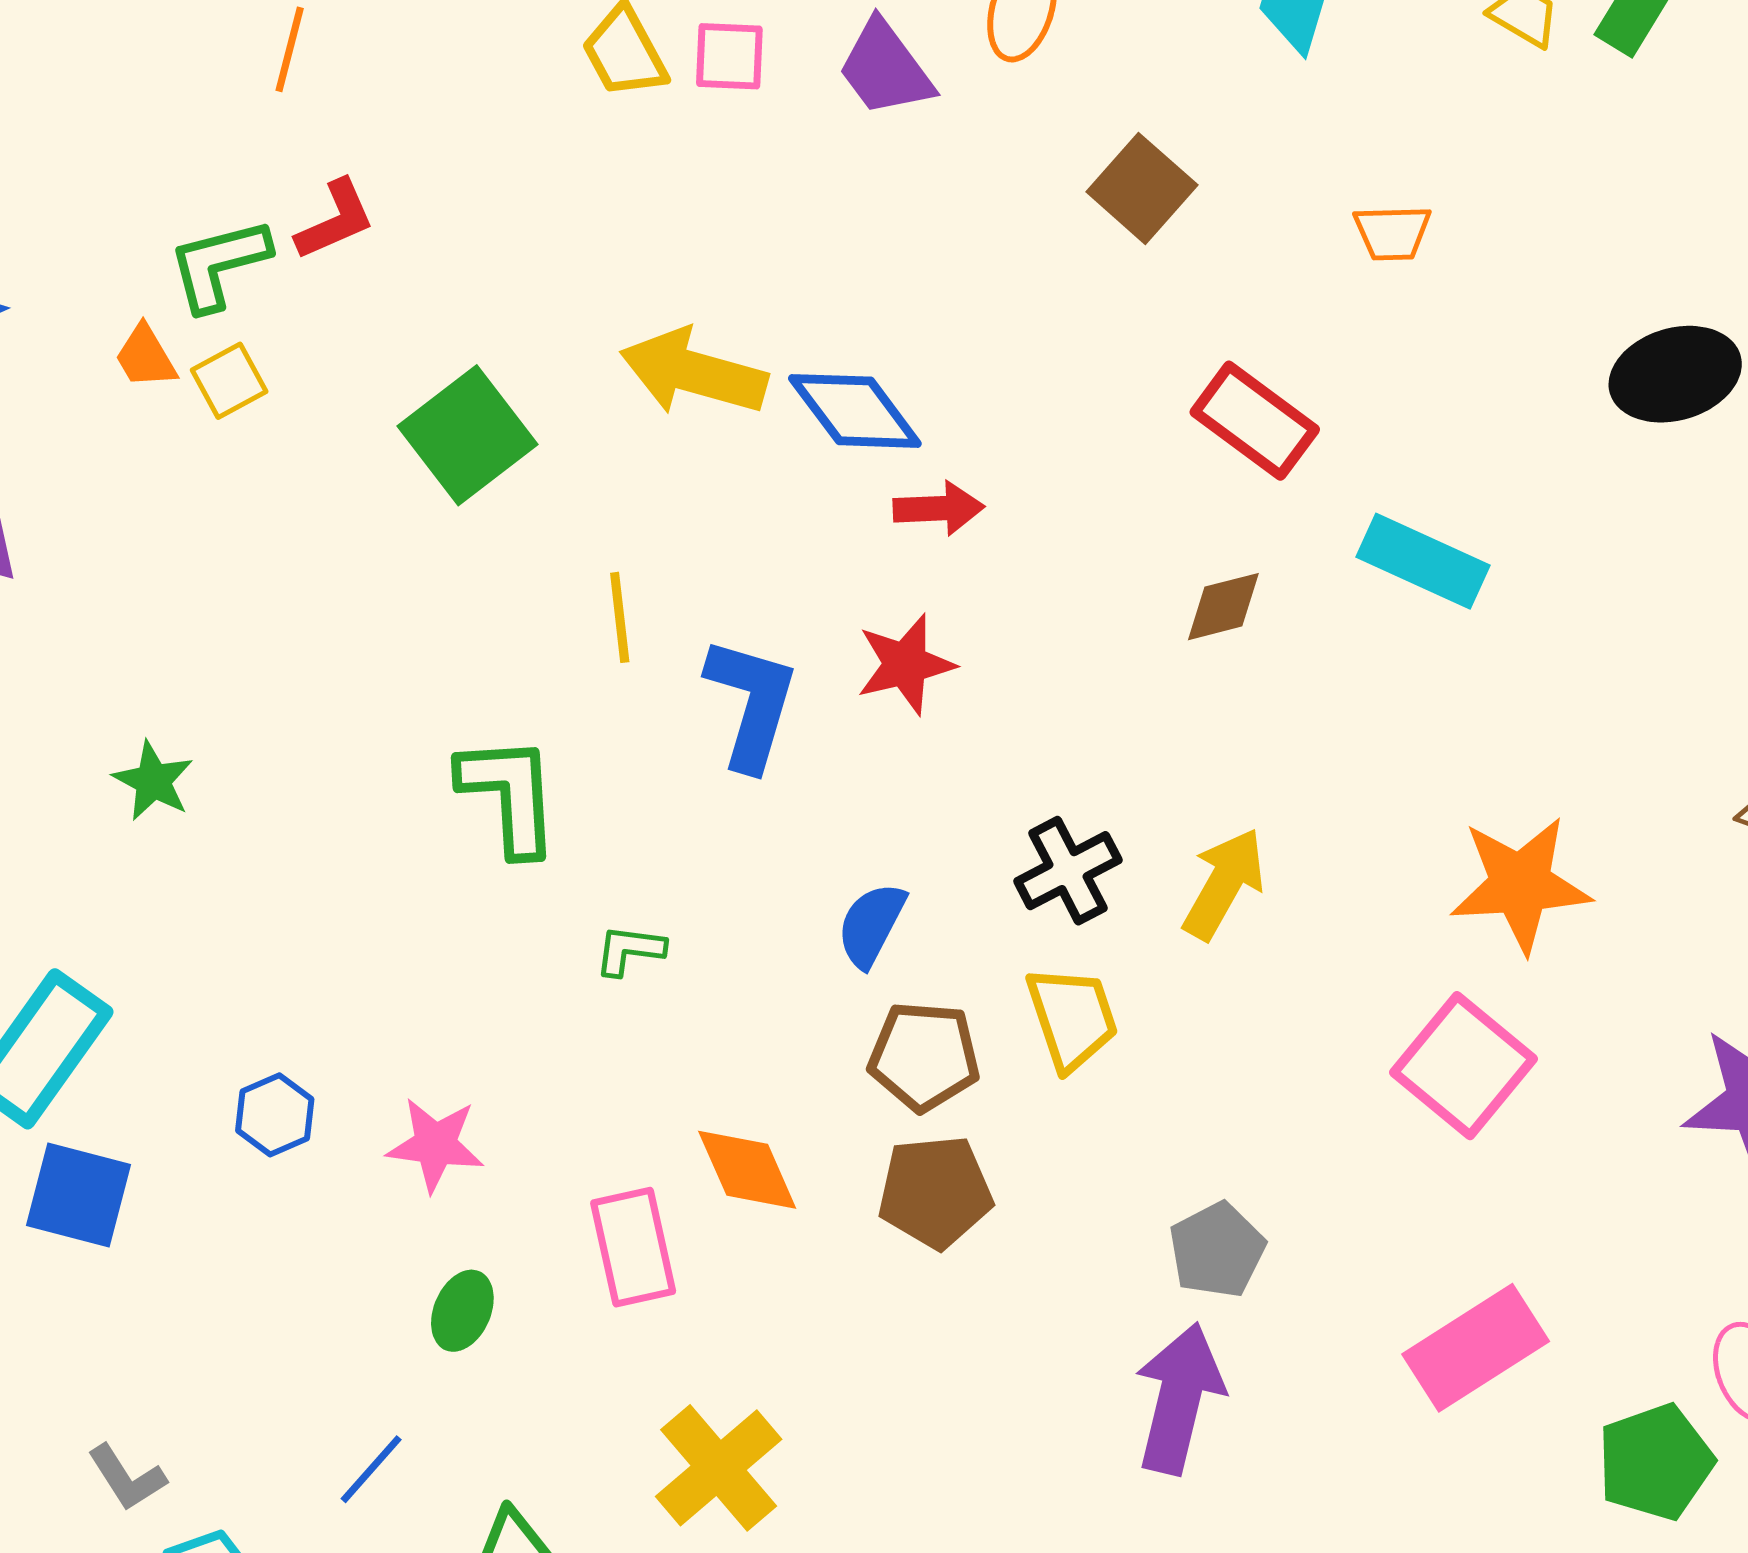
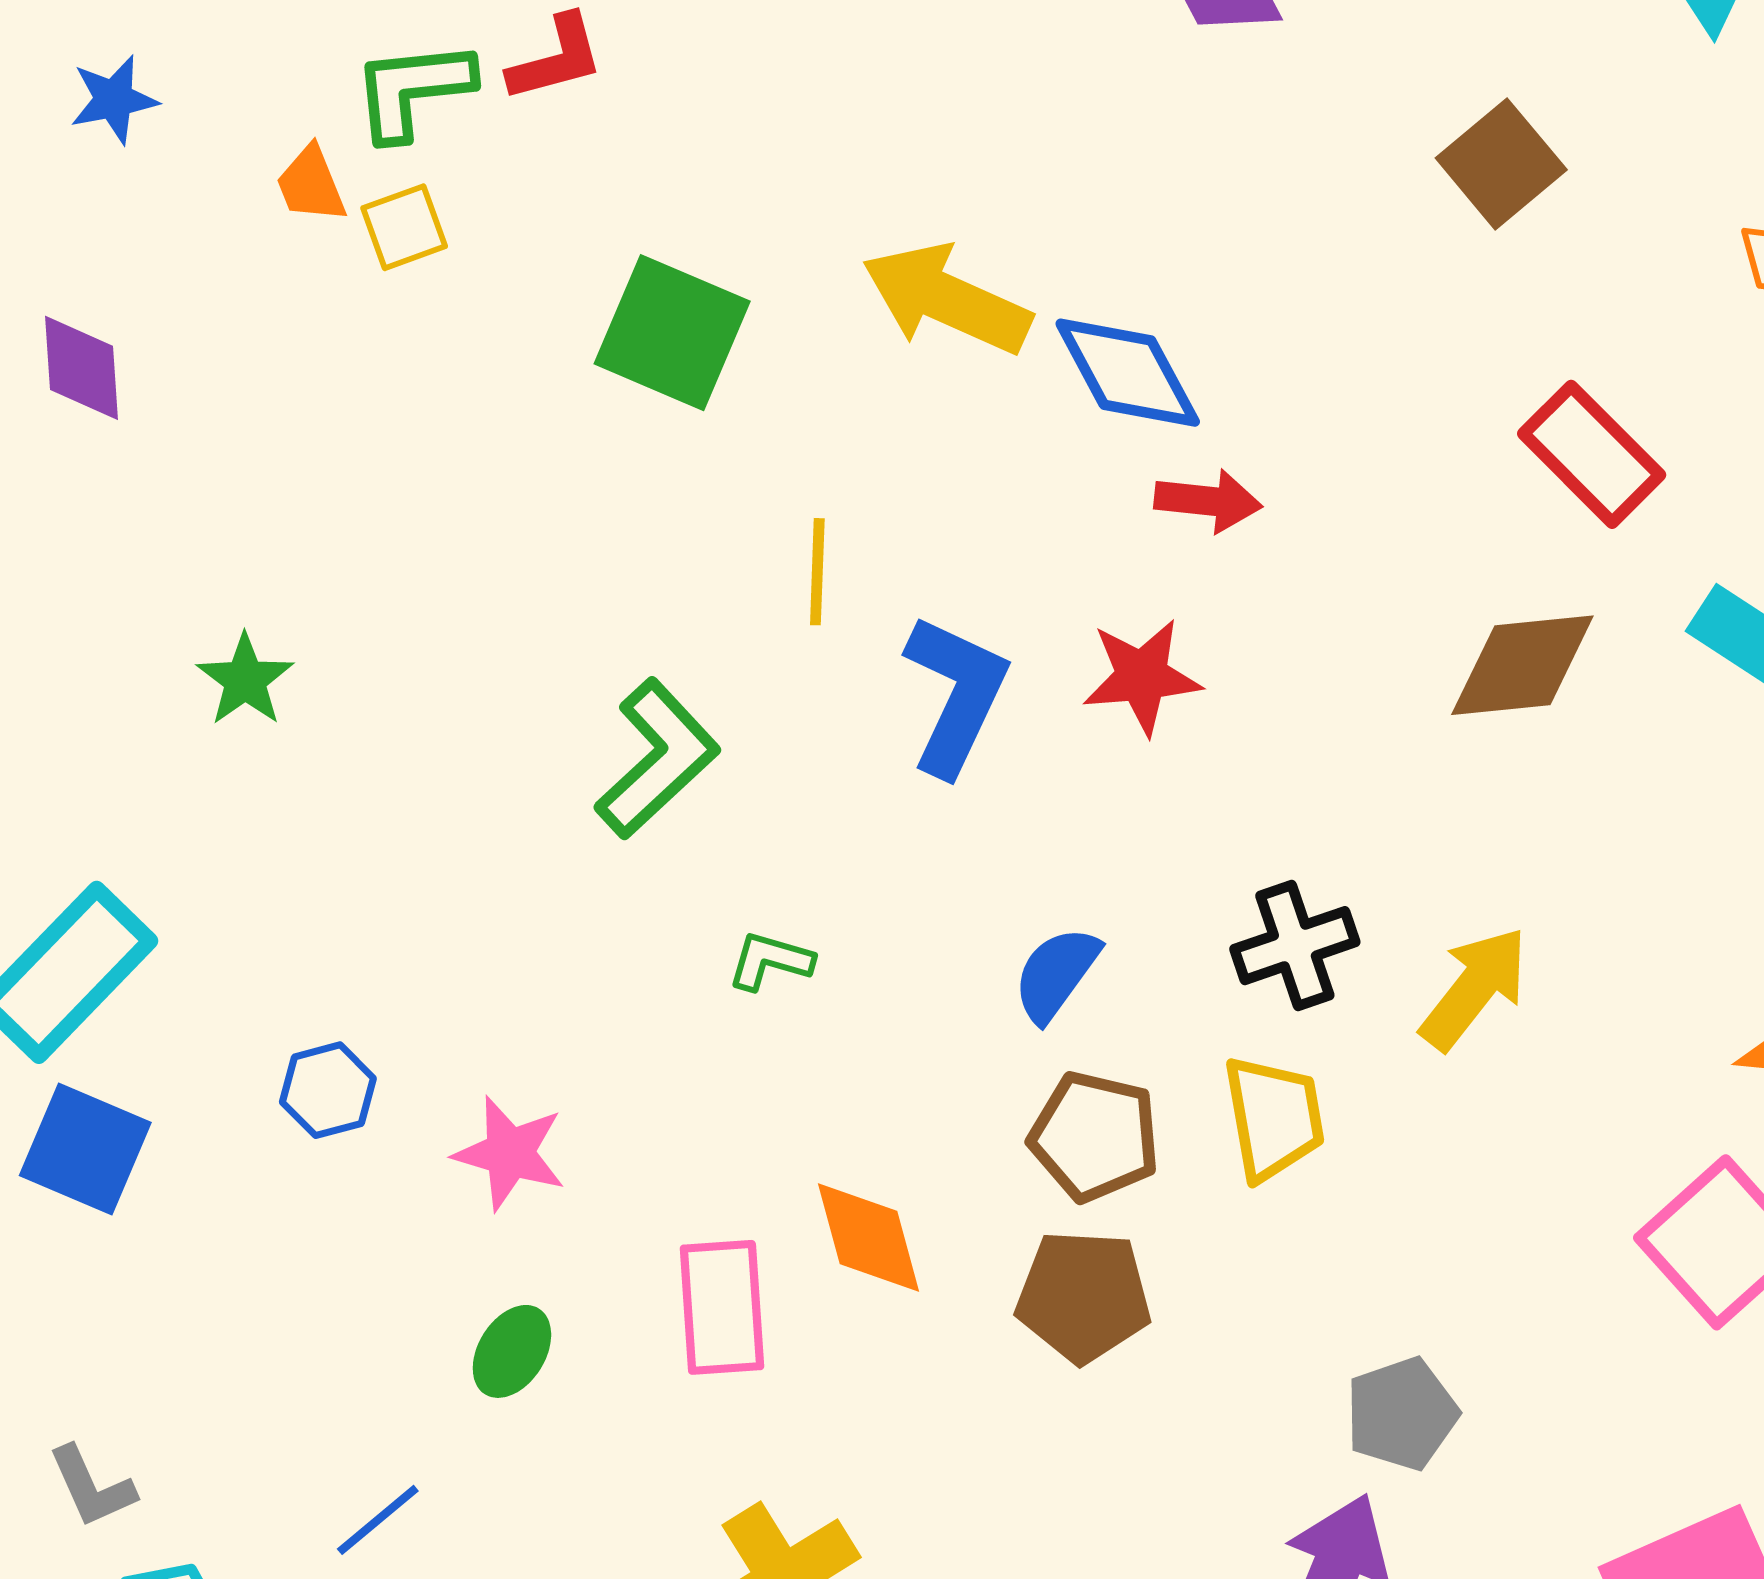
green square: (467, 435) -> (672, 333), turned -38
brown diamond: (1223, 607) -> (1522, 665), size x1.5
green L-shape: (509, 795) -> (657, 759), turned 42

